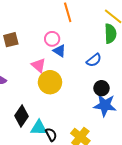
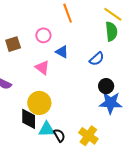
pink circle: (52, 39) -> (43, 35), moved
yellow circle: (50, 82) -> (39, 103), moved
black diamond: (21, 116) -> (29, 119), turned -30

